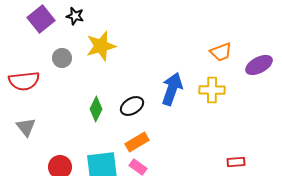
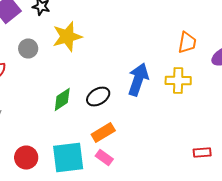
orange trapezoid: (221, 52) -> (187, 42), turned -60
green diamond: (96, 109) -> (62, 100), turned 30

